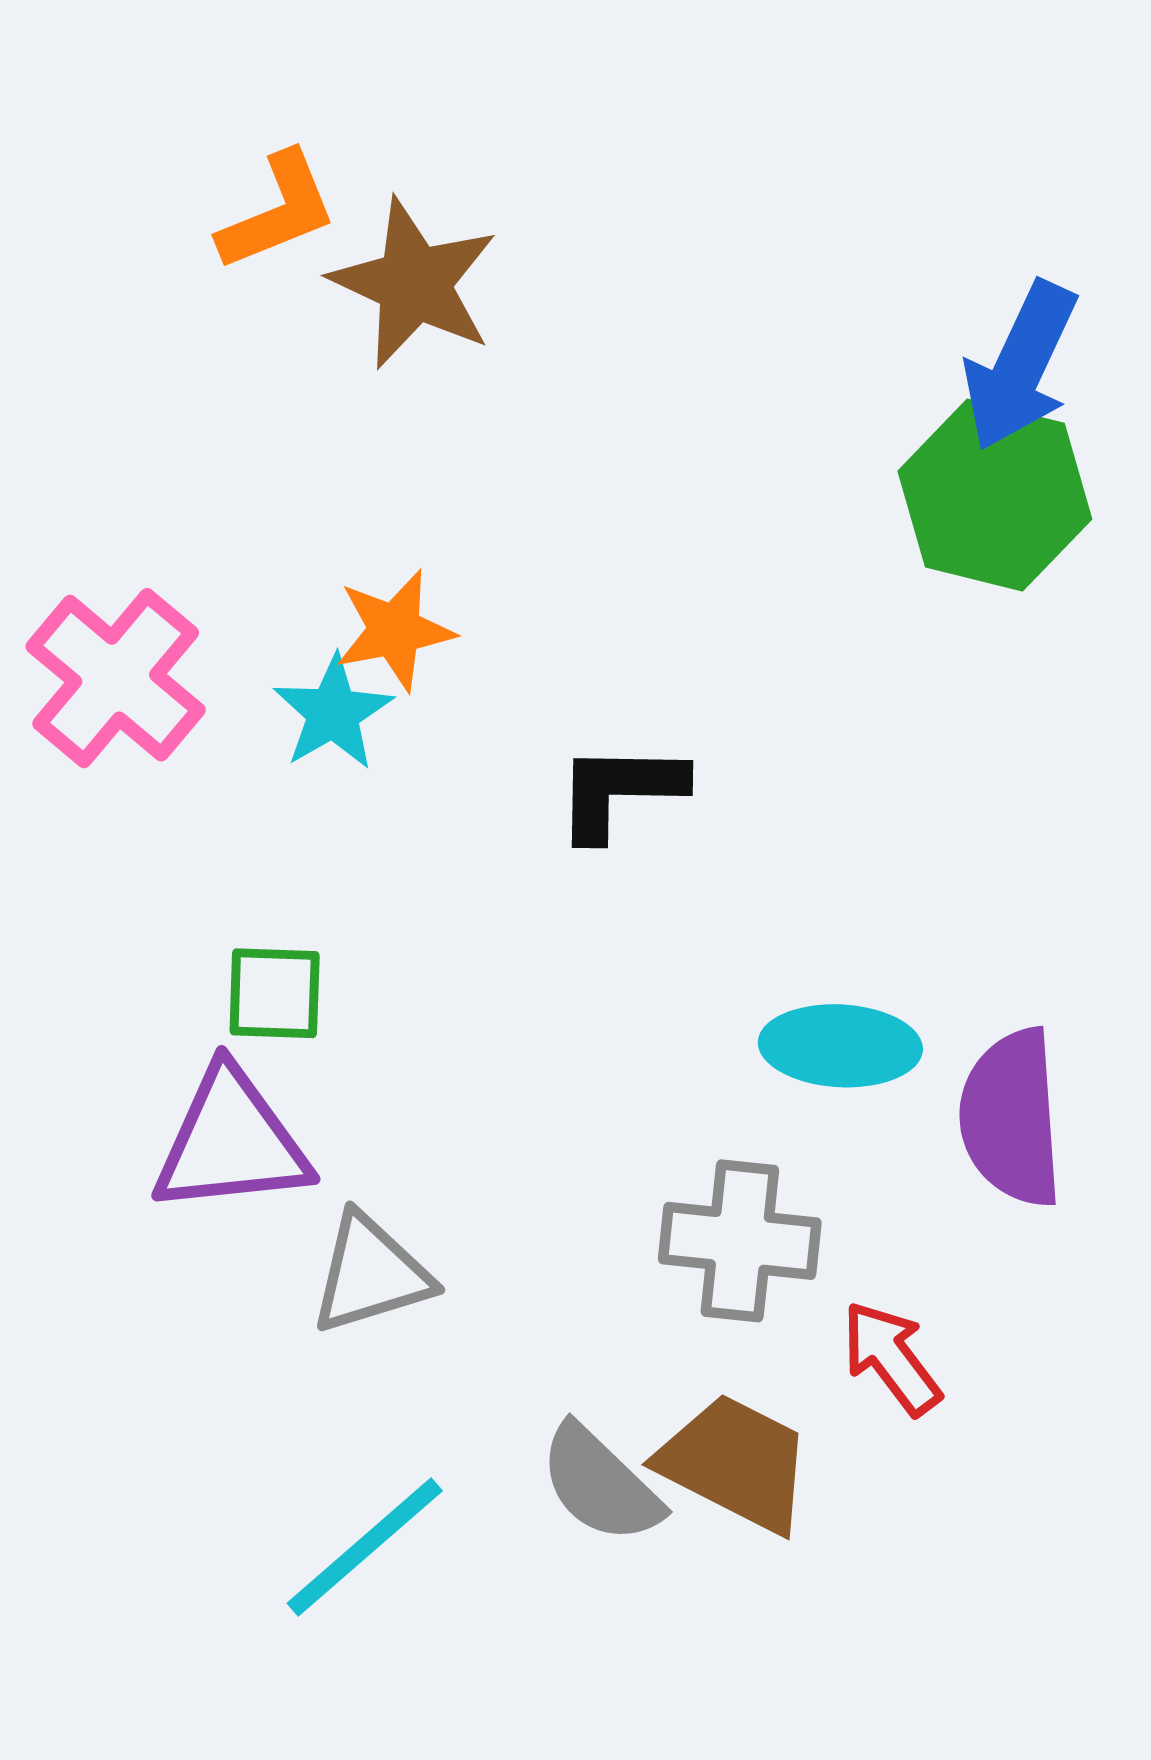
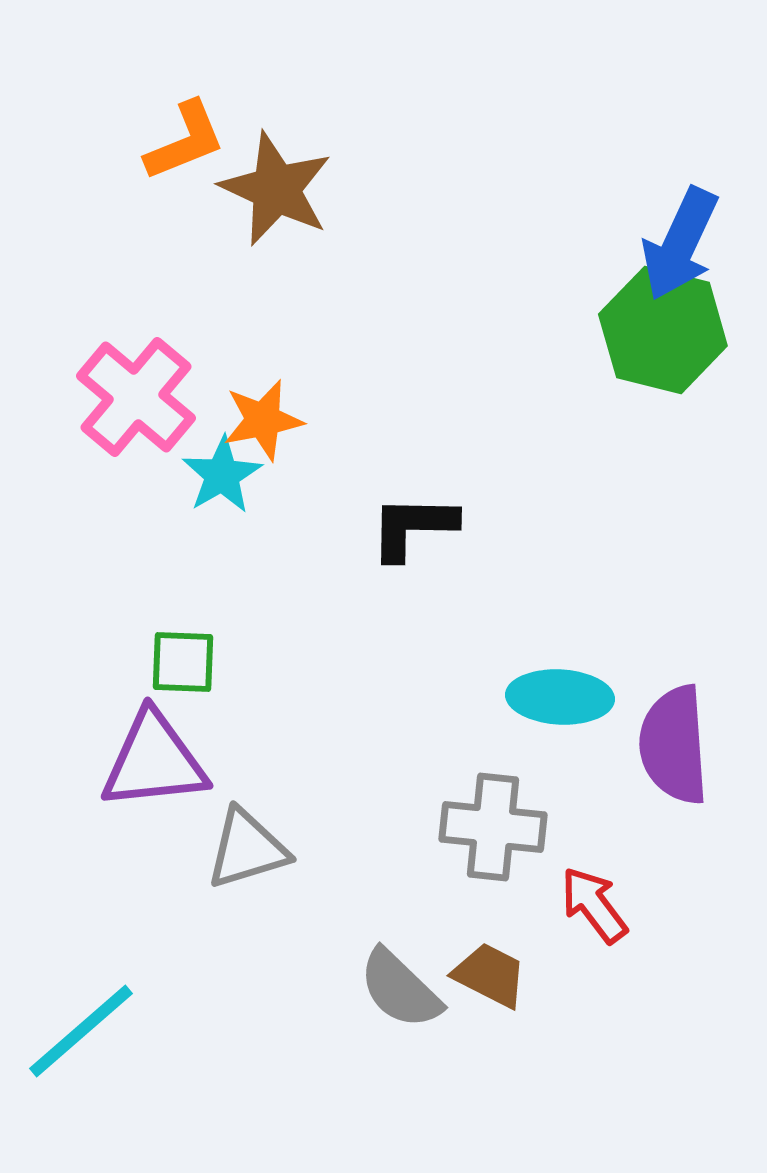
pink cross: (116, 678) -> (136, 397), moved
brown trapezoid: (735, 1463) -> (490, 975), size x0.7
cyan line: (365, 1547) -> (81, 1031), moved

